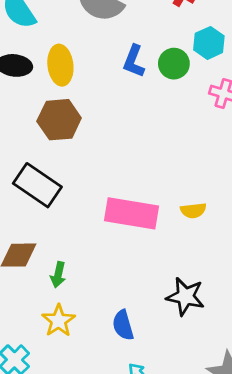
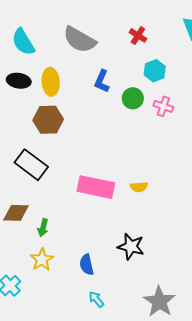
green circle: (174, 64) -> (133, 98), moved

